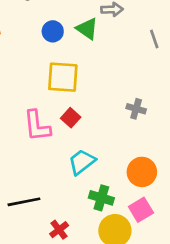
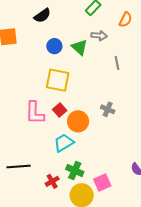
gray line: (154, 39) -> (117, 63), moved
orange circle: (142, 172) -> (78, 121), moved
red cross: (59, 230) -> (52, 181), moved

